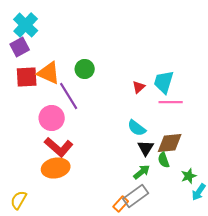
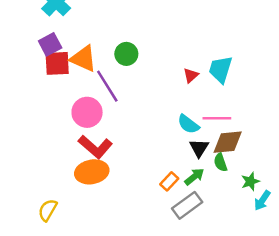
purple square: (20, 47) -> (50, 44), moved
pink line: (171, 102) -> (217, 118), moved
orange rectangle: (121, 204) -> (169, 181), moved

